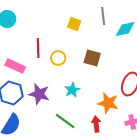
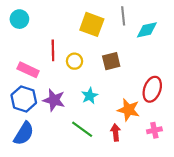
yellow square: (74, 24) -> (92, 24), size x1.6
brown square: (92, 58) -> (111, 61), turned -30

